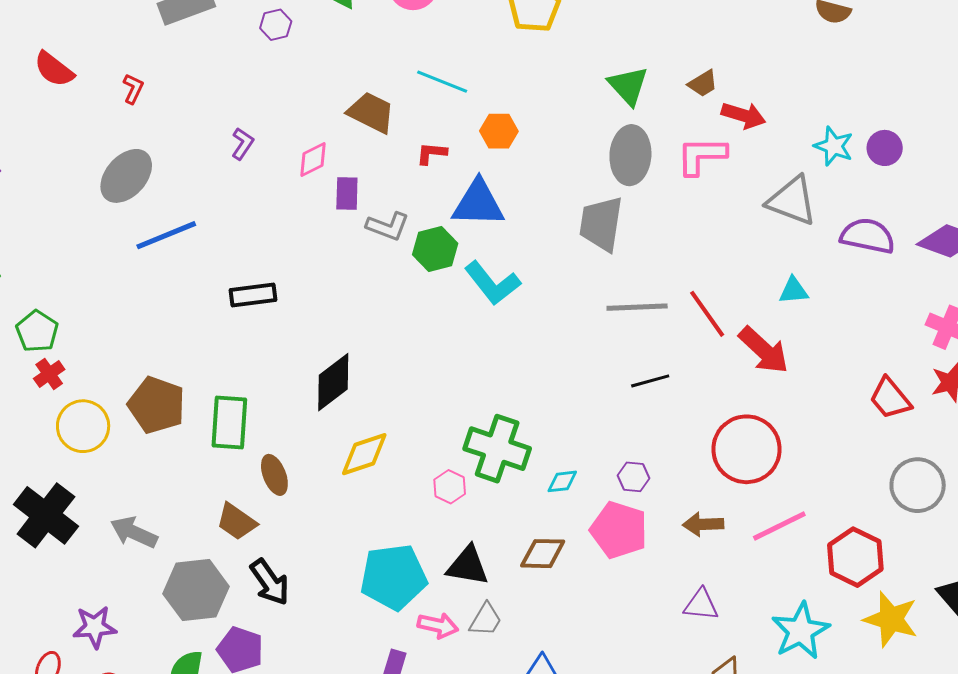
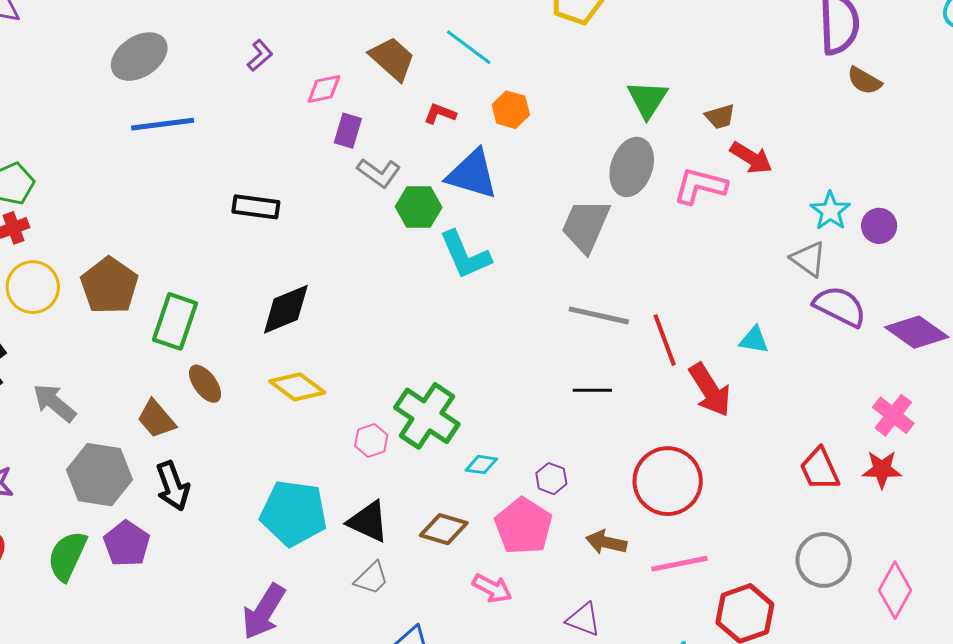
gray triangle: (792, 201) -> (808, 259), moved, size x0.7
black rectangle: (253, 295) -> (256, 207), moved
yellow diamond: (364, 454) -> (297, 387), turned 40
brown ellipse: (274, 475) -> (205, 384), turned -30
pink arrow: (438, 625) -> (492, 588), moved

